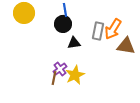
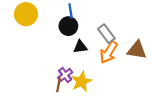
orange arrow: (113, 29) -> (109, 52), moved
gray rectangle: (98, 31) -> (106, 34), turned -48

